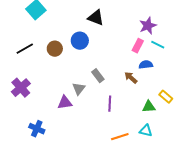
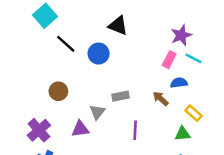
black line: (25, 49) -> (66, 44), moved, turned 72
brown circle: (55, 49) -> (58, 91), moved
gray rectangle: (98, 76) -> (120, 96), turned -64
purple cross: (21, 88) -> (39, 130), moved
yellow rectangle: (166, 97) -> (193, 113), moved

